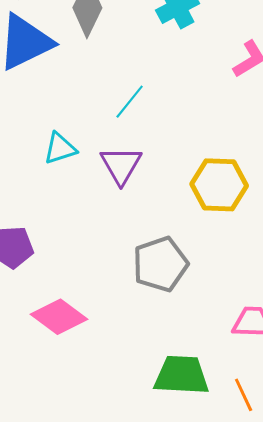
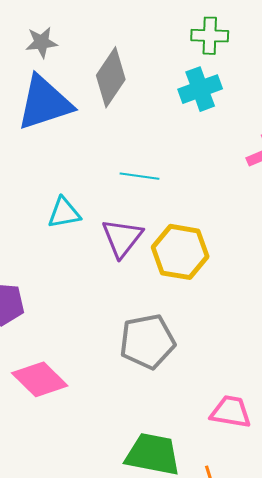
cyan line: (130, 102) -> (139, 176), turned 51
yellow hexagon: (219, 185) -> (180, 252), moved

